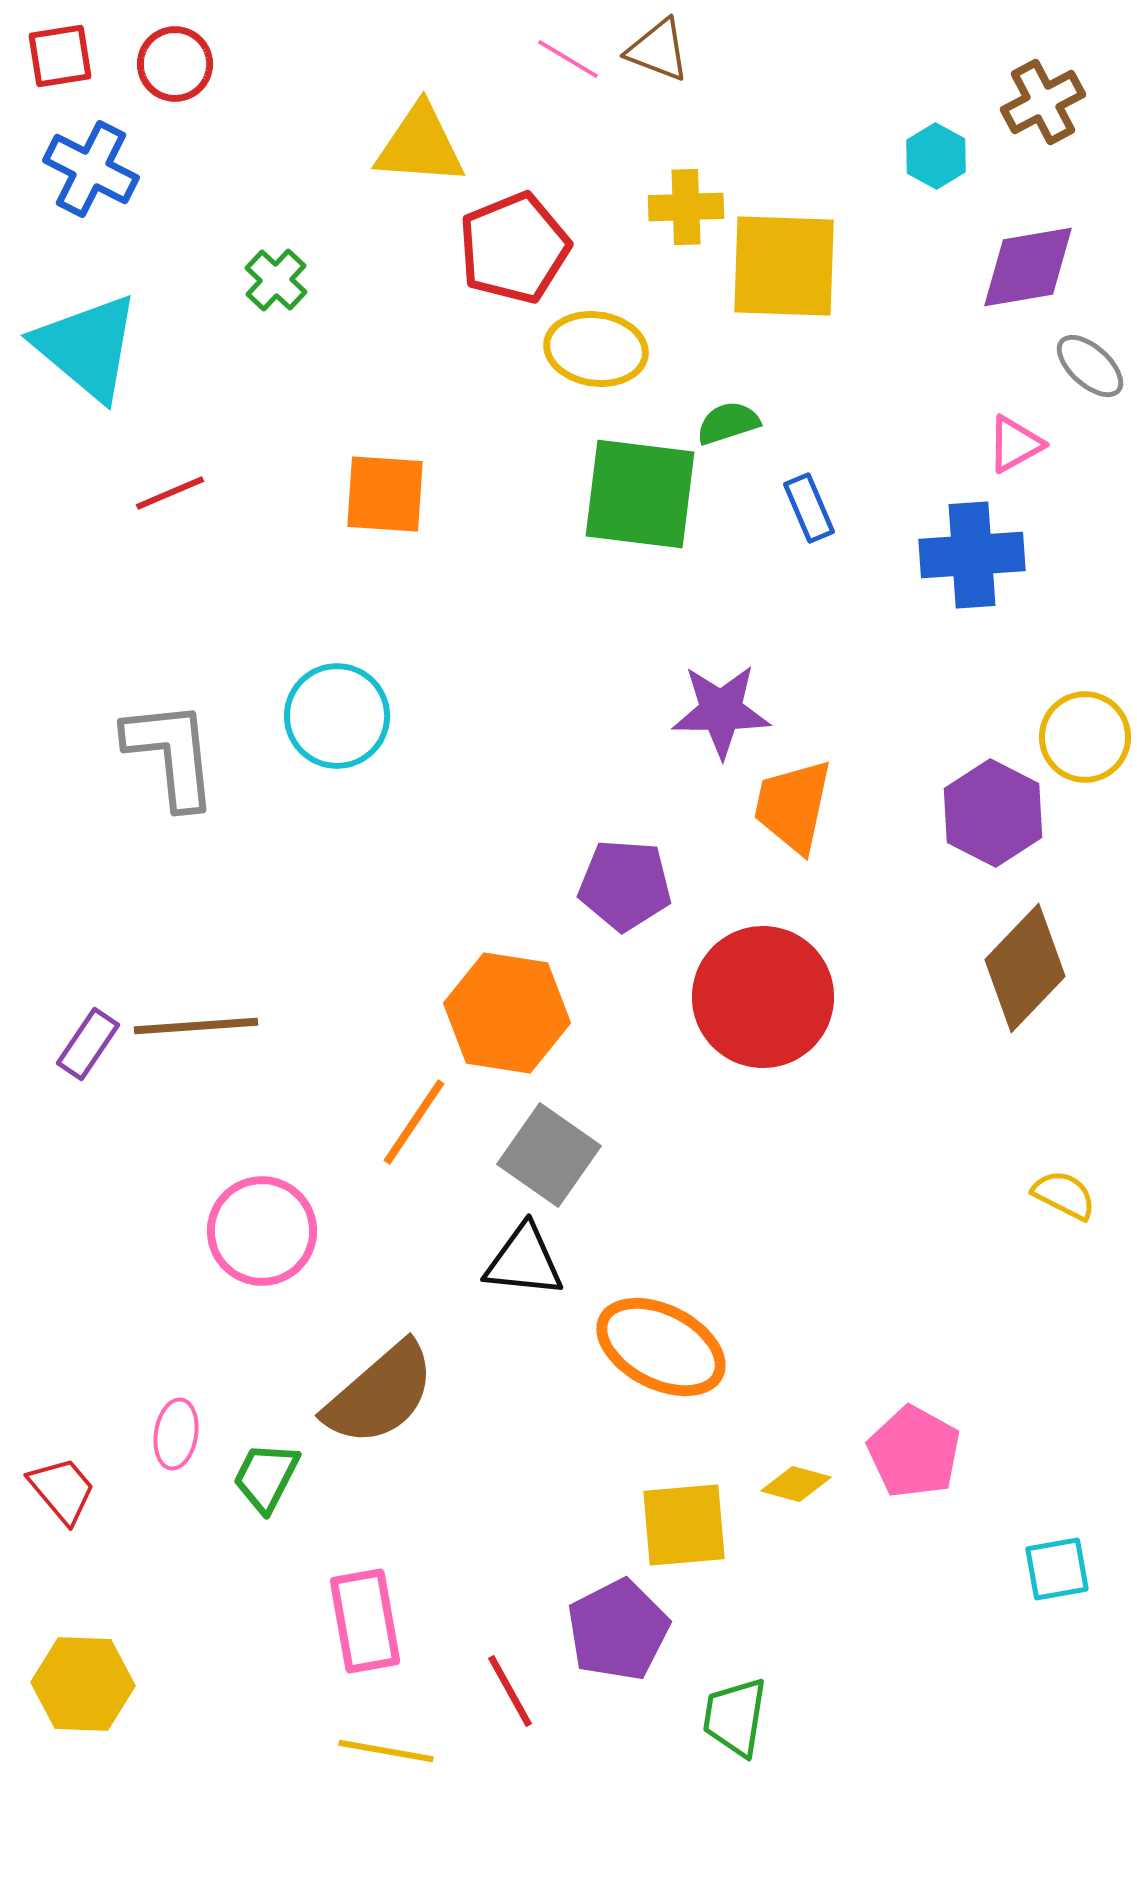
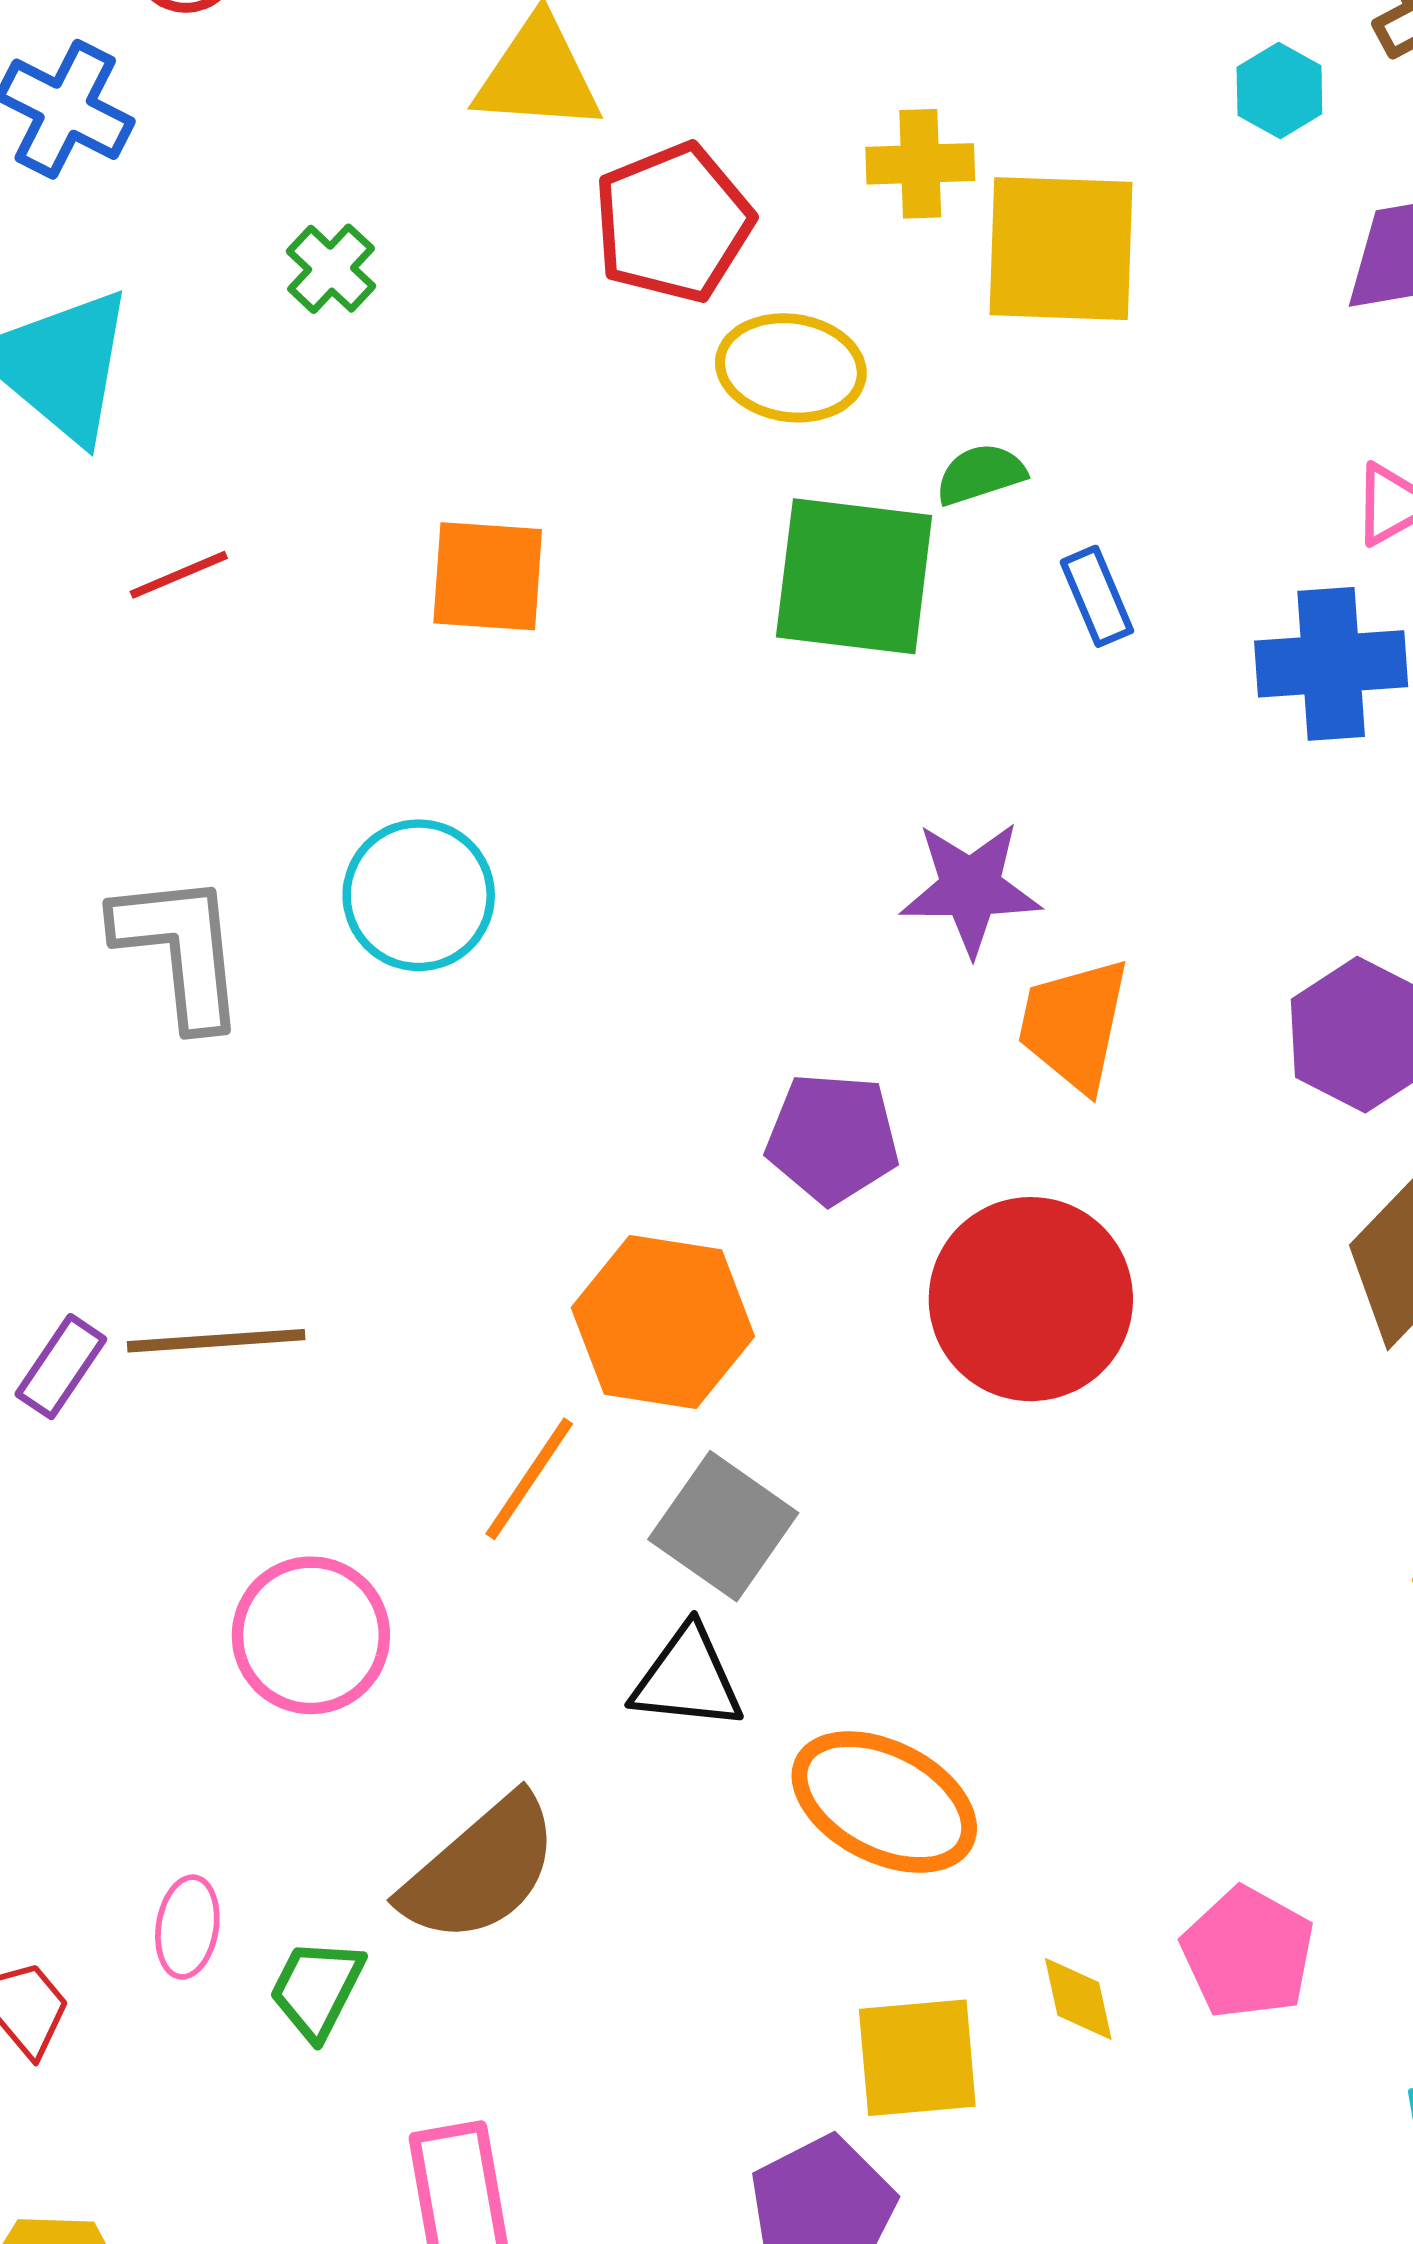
yellow diamond: (796, 1484) -> (1078, 1999), turned 62

